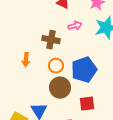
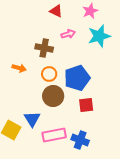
orange arrow: (26, 60) -> (19, 68), turned -80
red square: (87, 104) -> (86, 105), moved

